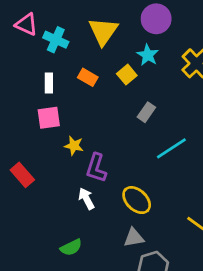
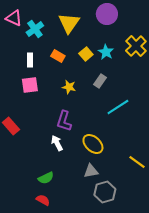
cyan cross: (56, 40) -> (35, 29), turned 30
cyan star: (148, 55) -> (106, 52), moved
yellow star: (74, 146) -> (69, 87), moved

